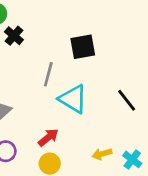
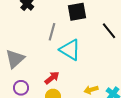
black line: (127, 100) -> (109, 31), moved

